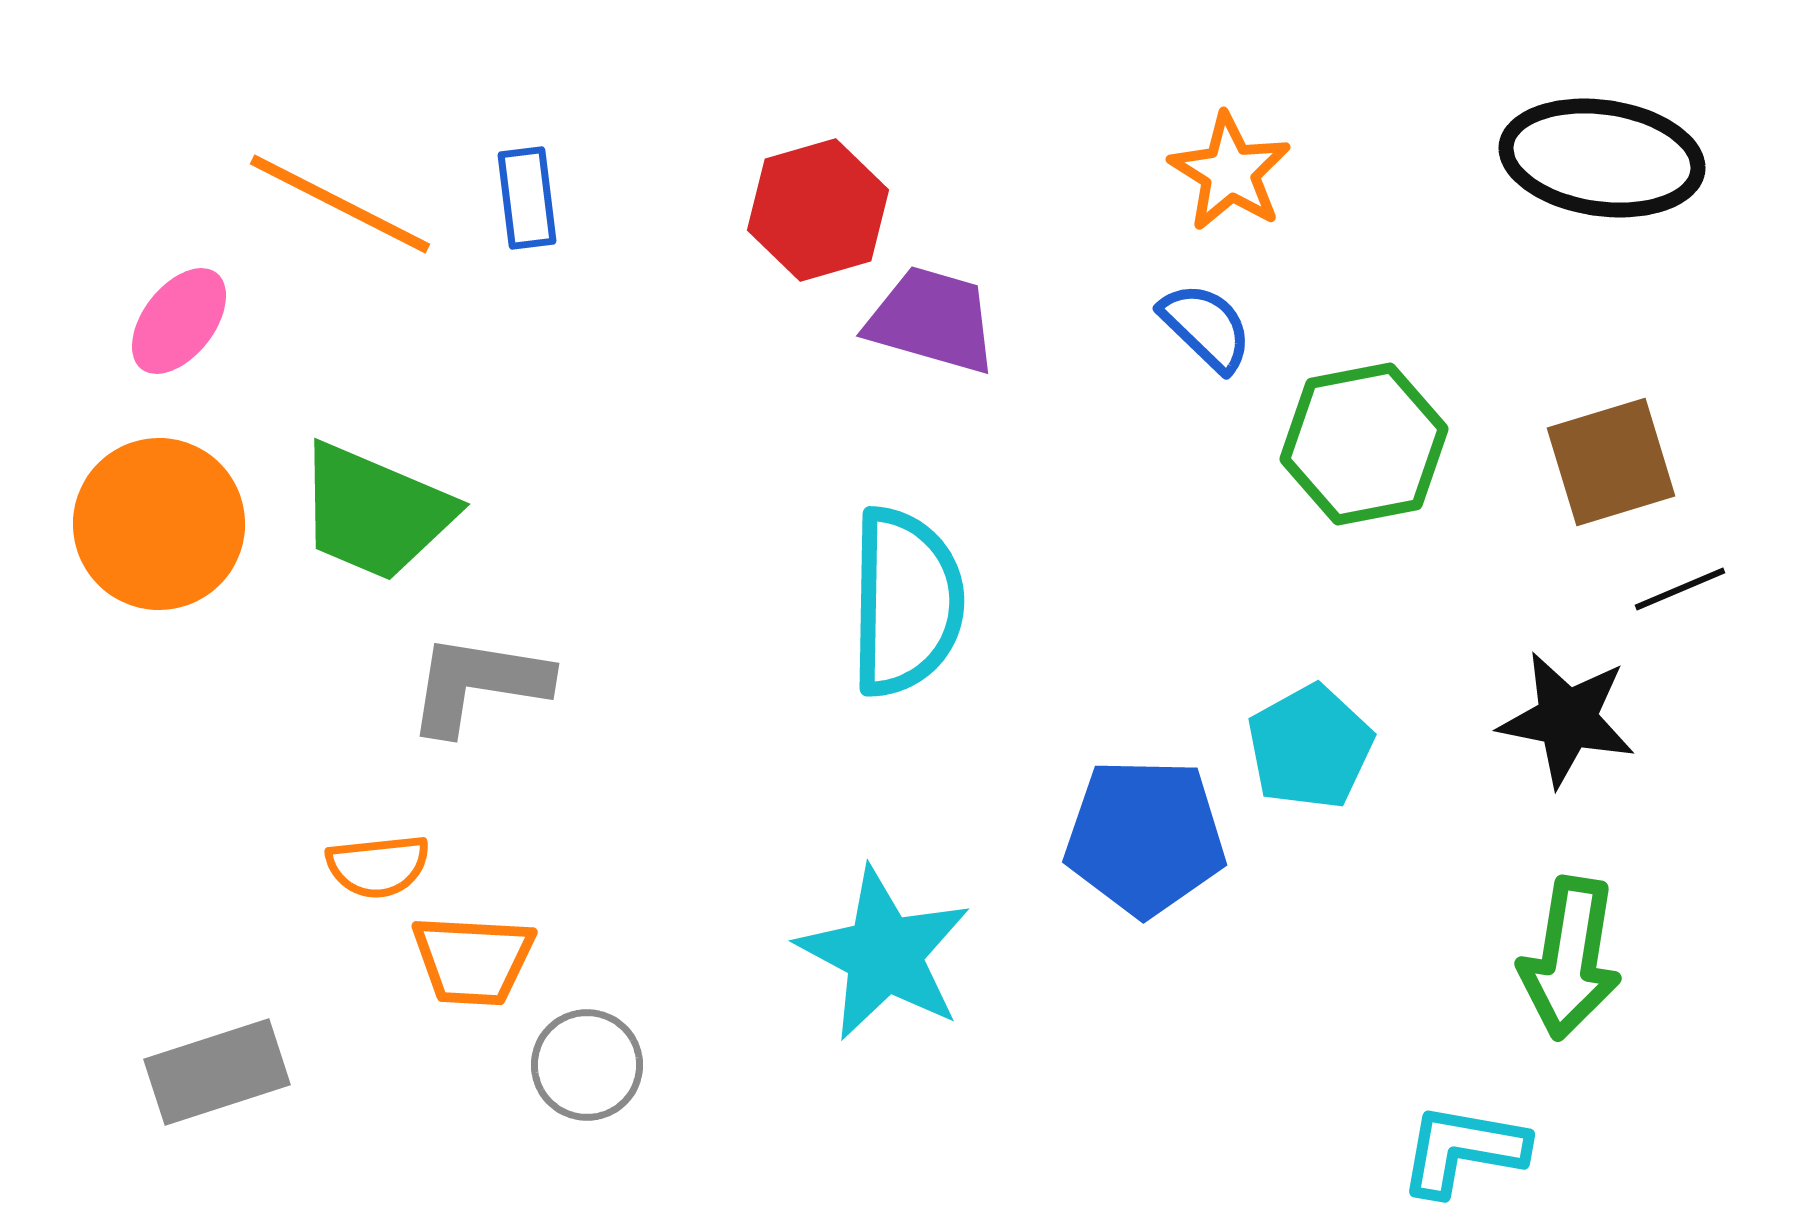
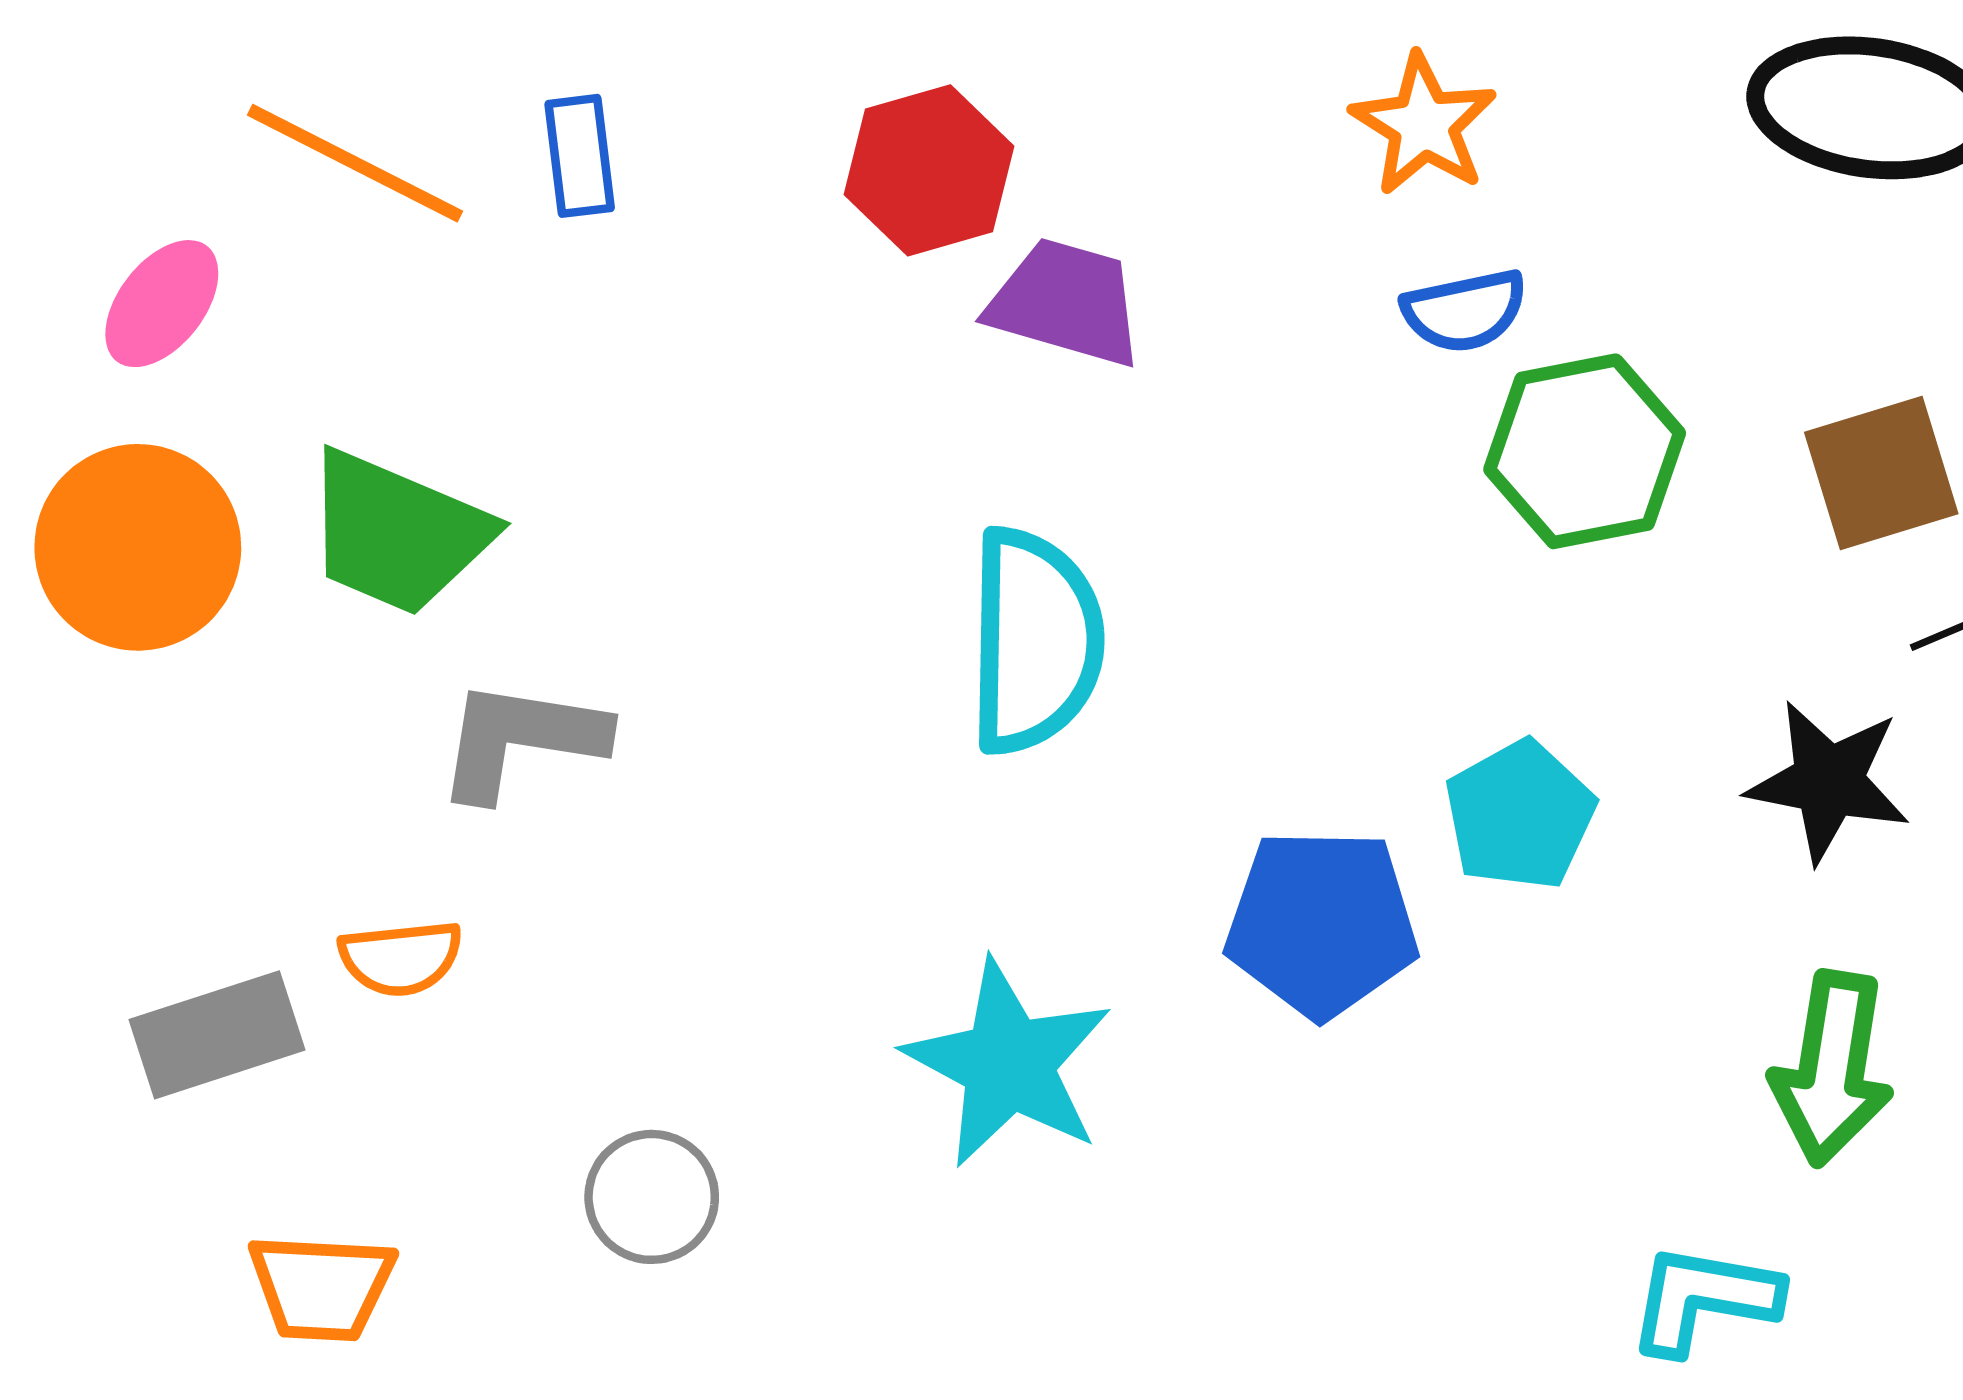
blue semicircle: (1206, 327) -> (1465, 311), moved, turned 124
orange trapezoid: (473, 960) -> (321, 1287), moved
gray rectangle: (217, 1072) -> (217, 1035), moved

